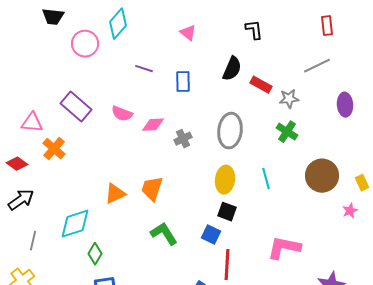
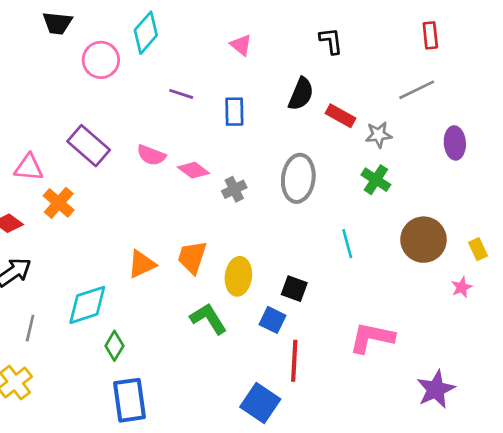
pink diamond: (153, 125) -> (193, 170), turned 40
yellow ellipse: (225, 180) -> (238, 276), moved

